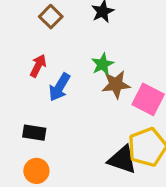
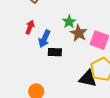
brown star: (116, 84) -> (79, 33), turned -30
black rectangle: (34, 133) -> (55, 52), moved

